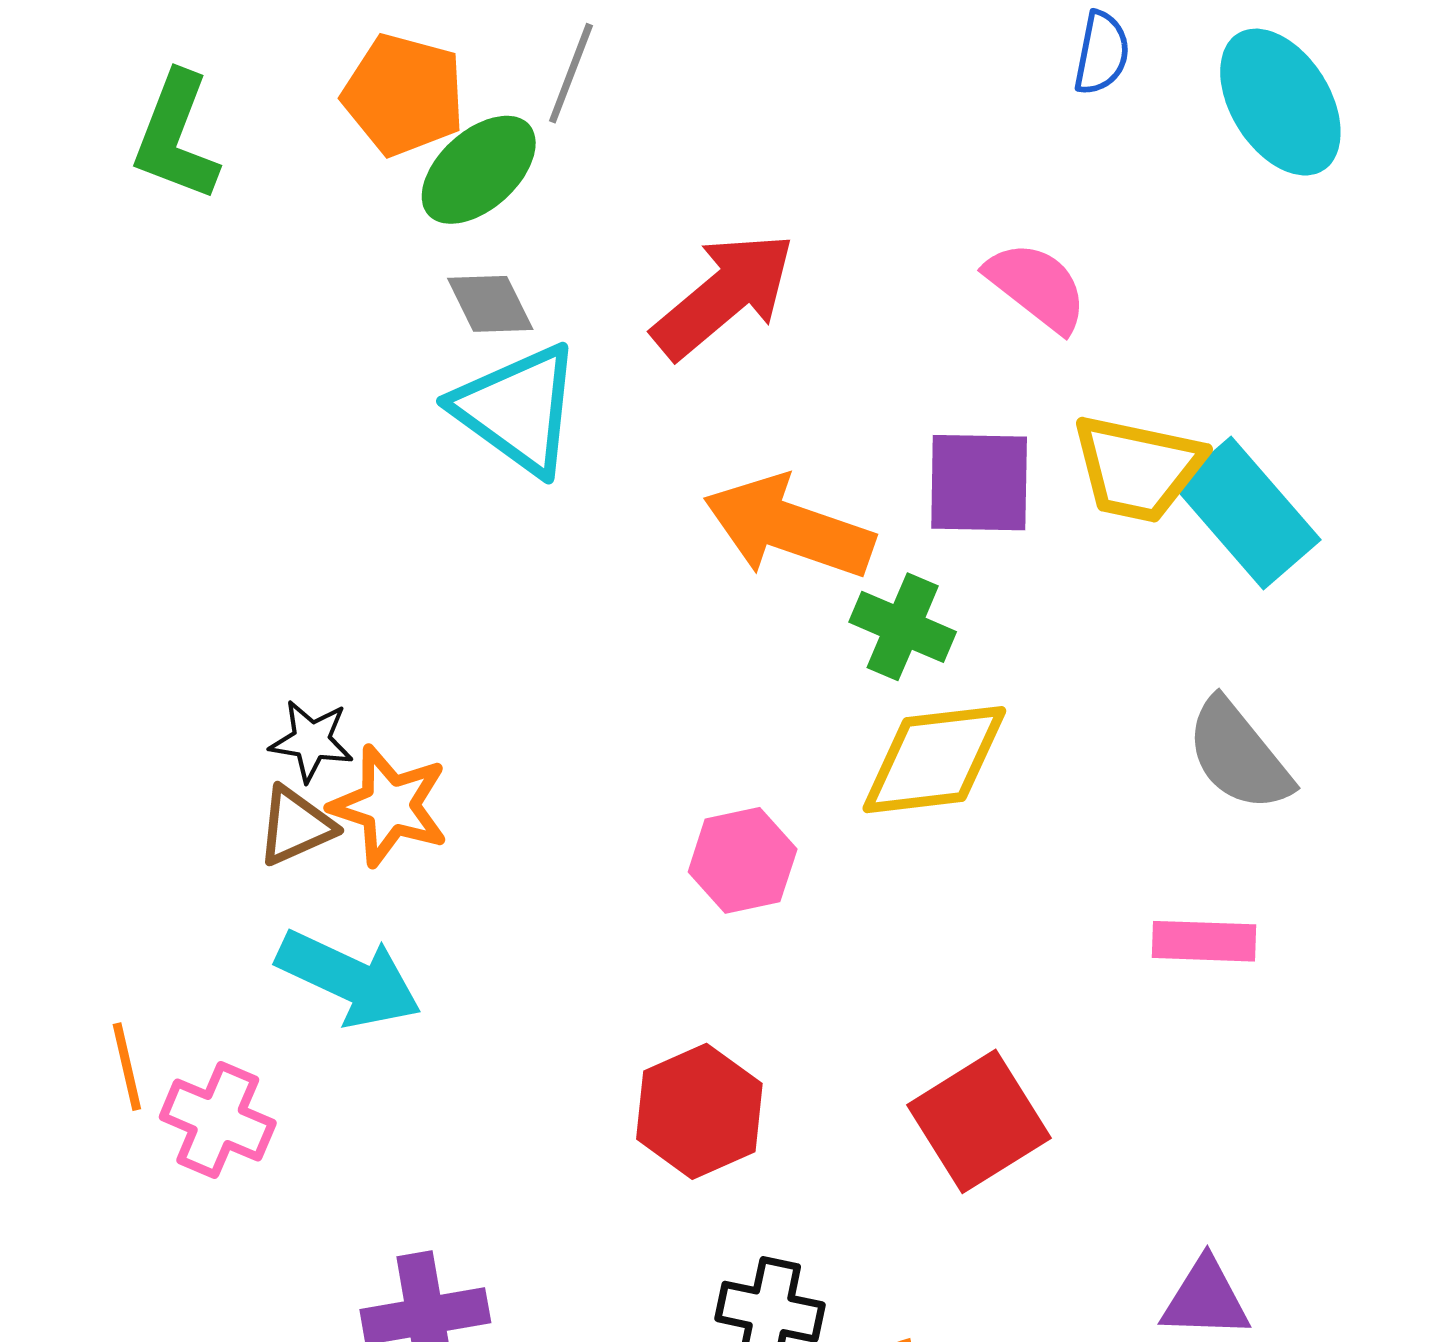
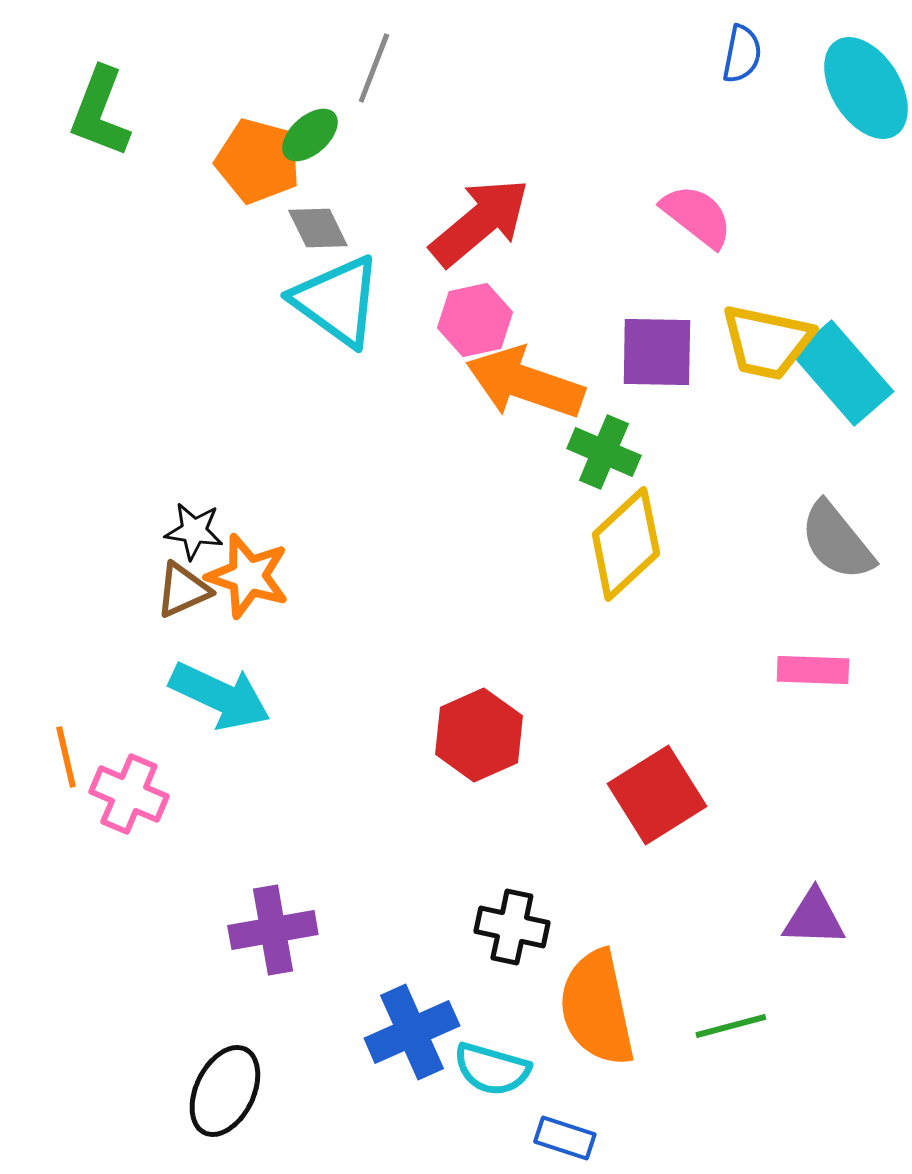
orange pentagon: (404, 95) -> (258, 161), moved
green ellipse: (479, 170) -> (310, 135), size x0.7
yellow diamond: (934, 760) -> (626, 544), turned -36
pink hexagon: (743, 860) -> (475, 320), moved
red hexagon: (699, 1111) -> (479, 735), moved

